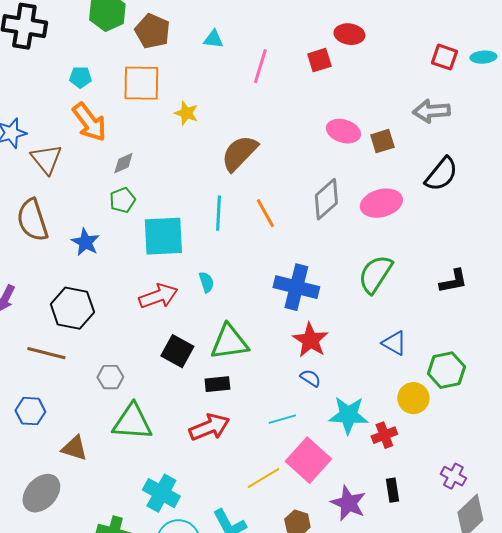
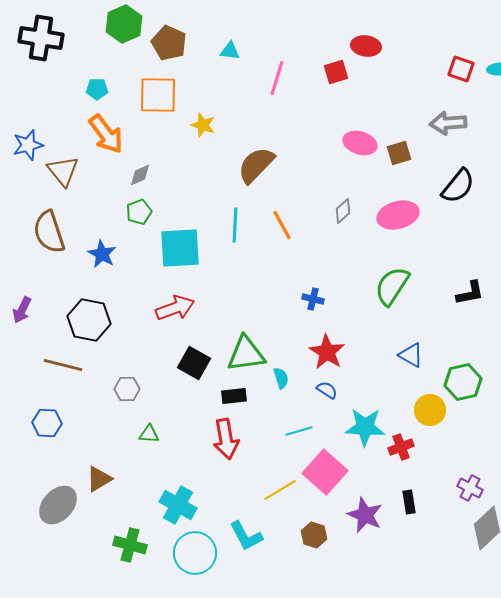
gray diamond: (326, 199) -> (343, 211), size x0.6
cyan semicircle: (206, 282) -> (281, 378), moved
blue cross: (296, 287) -> (313, 299), size x0.5
green triangle: (132, 422) -> (149, 434), size x0.5
red arrow: (209, 427) -> (226, 439), turned 102
brown triangle: (74, 448) -> (99, 479), moved, turned -48

